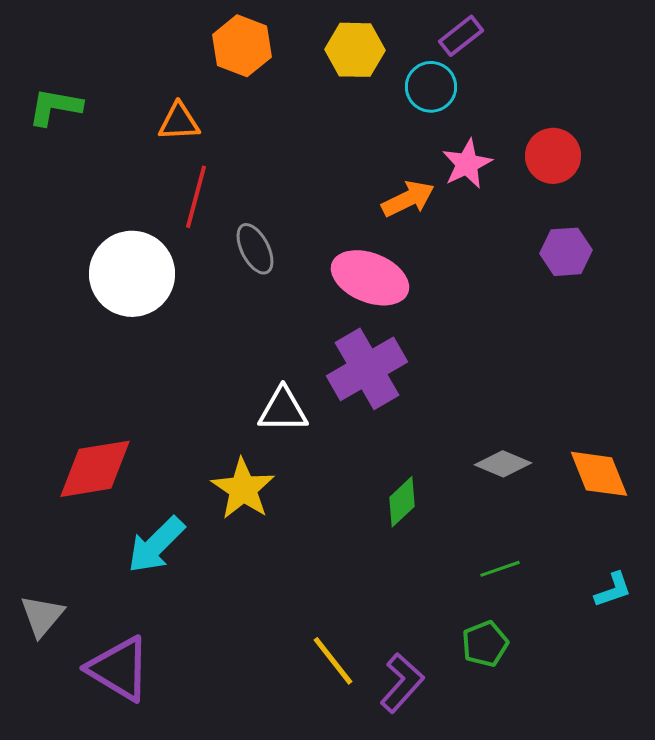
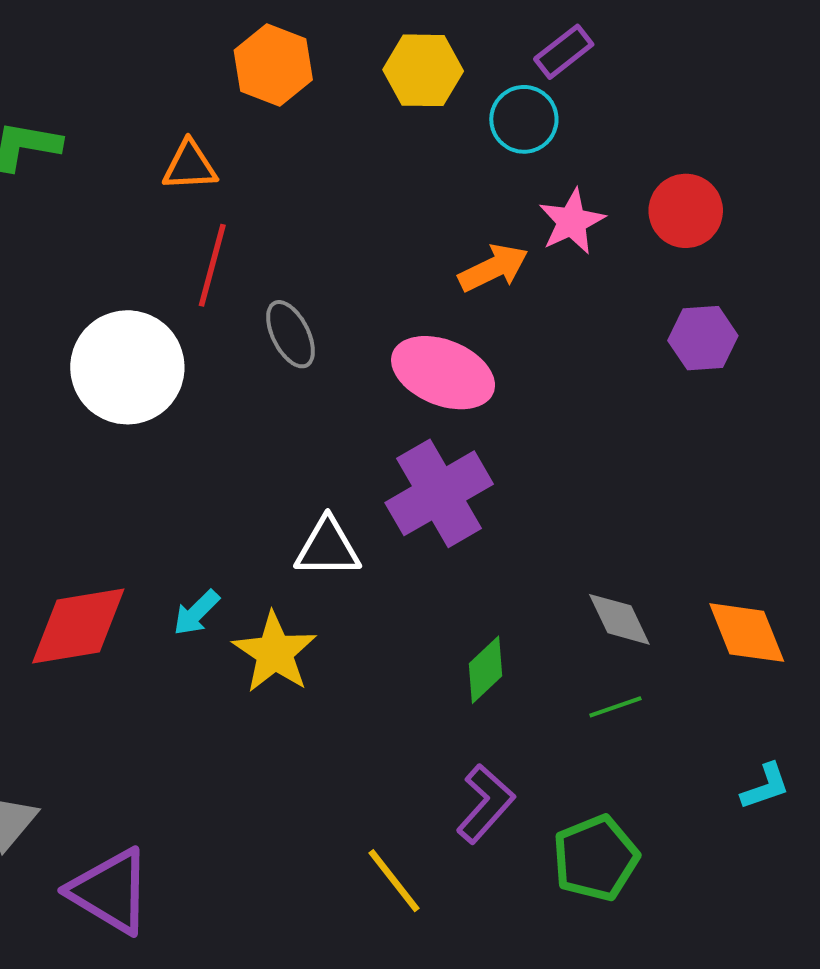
gray diamond: (503, 464) -> (619, 619), turned 42
cyan arrow: (156, 545) -> (196, 613), moved, size x0.6
green line: (500, 569) -> (615, 707), moved
green pentagon: (485, 644) -> (596, 858), size x1.4
purple L-shape: (402, 683) -> (485, 804), moved

